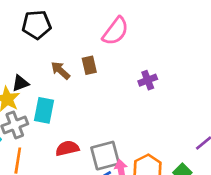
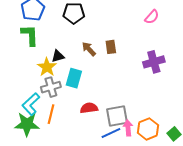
pink semicircle: (115, 31) -> (152, 17), moved, size x0.7
purple cross: (148, 80) -> (154, 62), size x1.5

